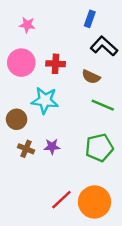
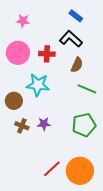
blue rectangle: (90, 19) -> (76, 16), turned -72
black L-shape: (104, 46) -> (71, 39), moved
brown semicircle: (91, 77) -> (77, 65), turned -91

